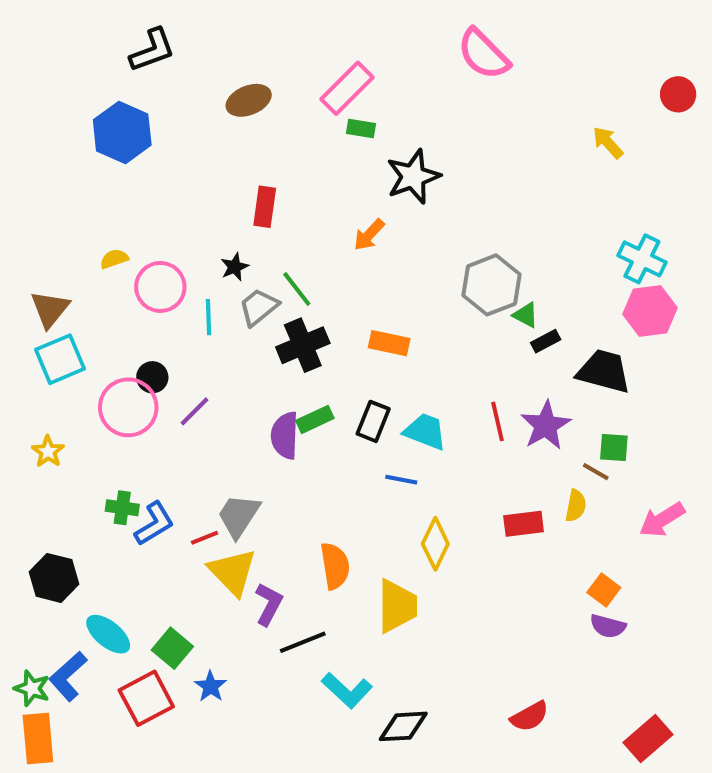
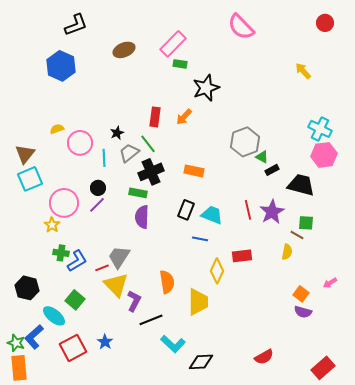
red circle: (678, 94) -> (325, 23), moved
red rectangle: (265, 207) -> (155, 117), moved
black circle: (152, 377) -> (98, 188), moved
green rectangle: (315, 419) -> (138, 193), moved, turned 36
yellow star: (48, 452) -> (52, 225), moved
pink arrow: (662, 520) -> (330, 283), moved, size x0.6
red rectangle: (524, 524) -> (242, 256), moved
green square: (172, 648) -> (75, 300), moved

